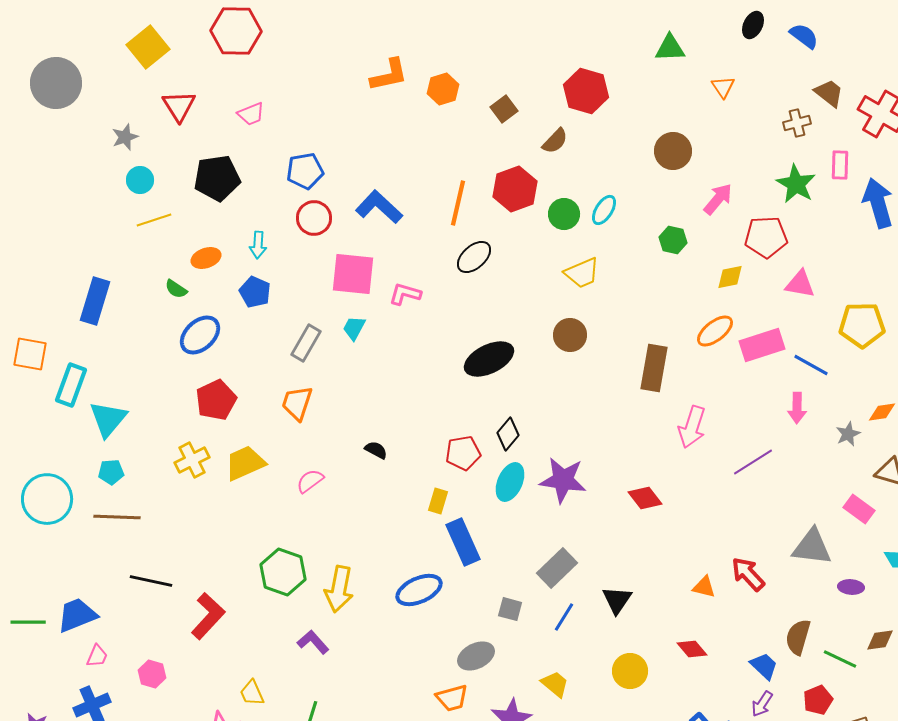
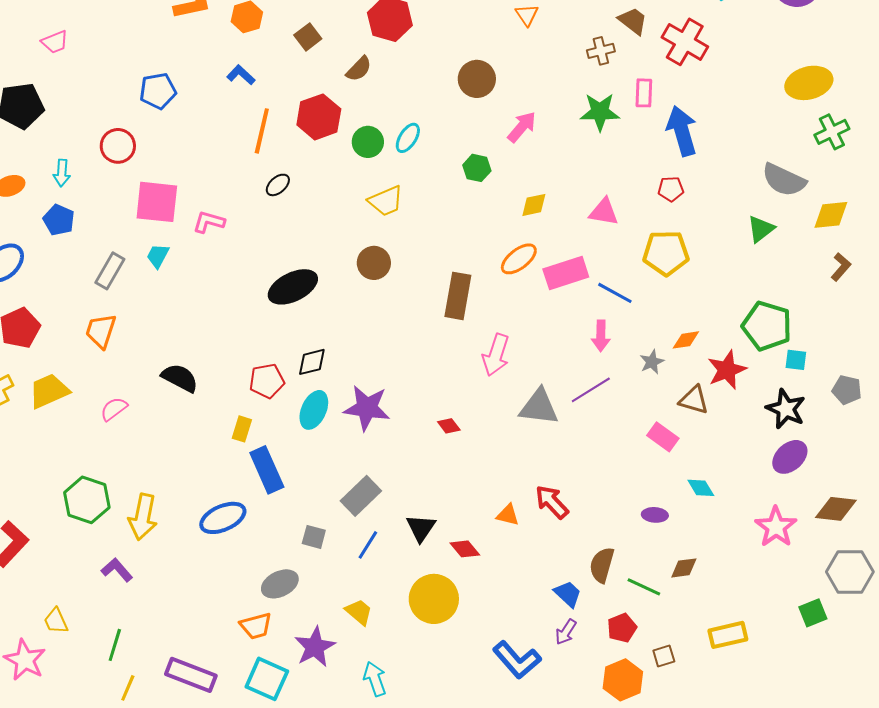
blue pentagon: (305, 171) -> (158, 91), moved
green star: (796, 184) -> (600, 112), turned -30
blue L-shape: (379, 207) -> (241, 75), moved, size x0.6
red pentagon: (766, 237) -> (671, 189), moved, size x0.6
black ellipse: (474, 257) -> (278, 185), size x0.7
black diamond: (508, 434) -> (312, 362), turned 36
black semicircle: (376, 450) -> (180, 378), size x1.6
purple line: (753, 462) -> (591, 390), moved
red diamond: (645, 498) -> (449, 426), size x0.7
gray triangle: (812, 547) -> (539, 407), moved
red diamond: (692, 649) -> (465, 549), moved
yellow circle: (630, 671) -> (434, 599), size x1.4

